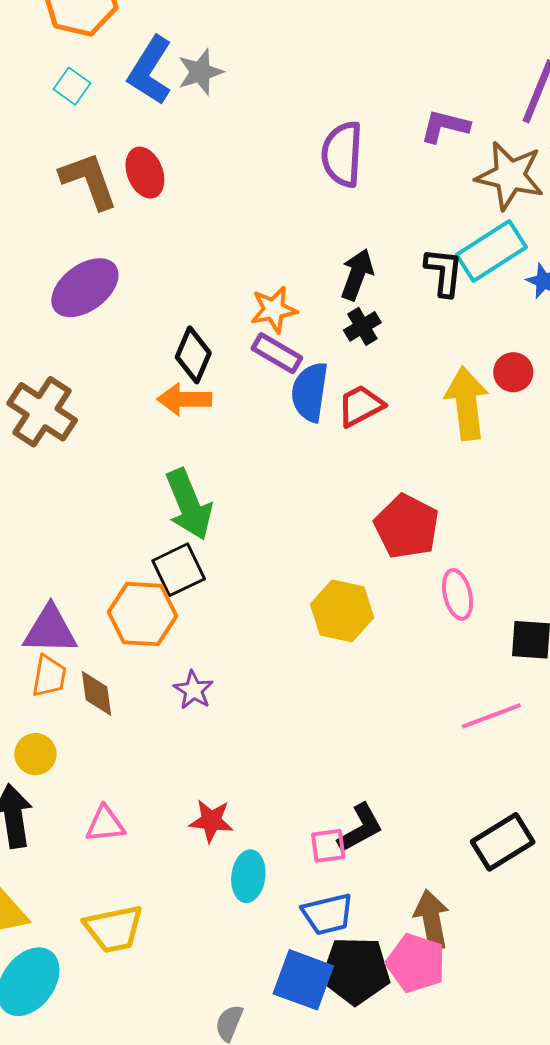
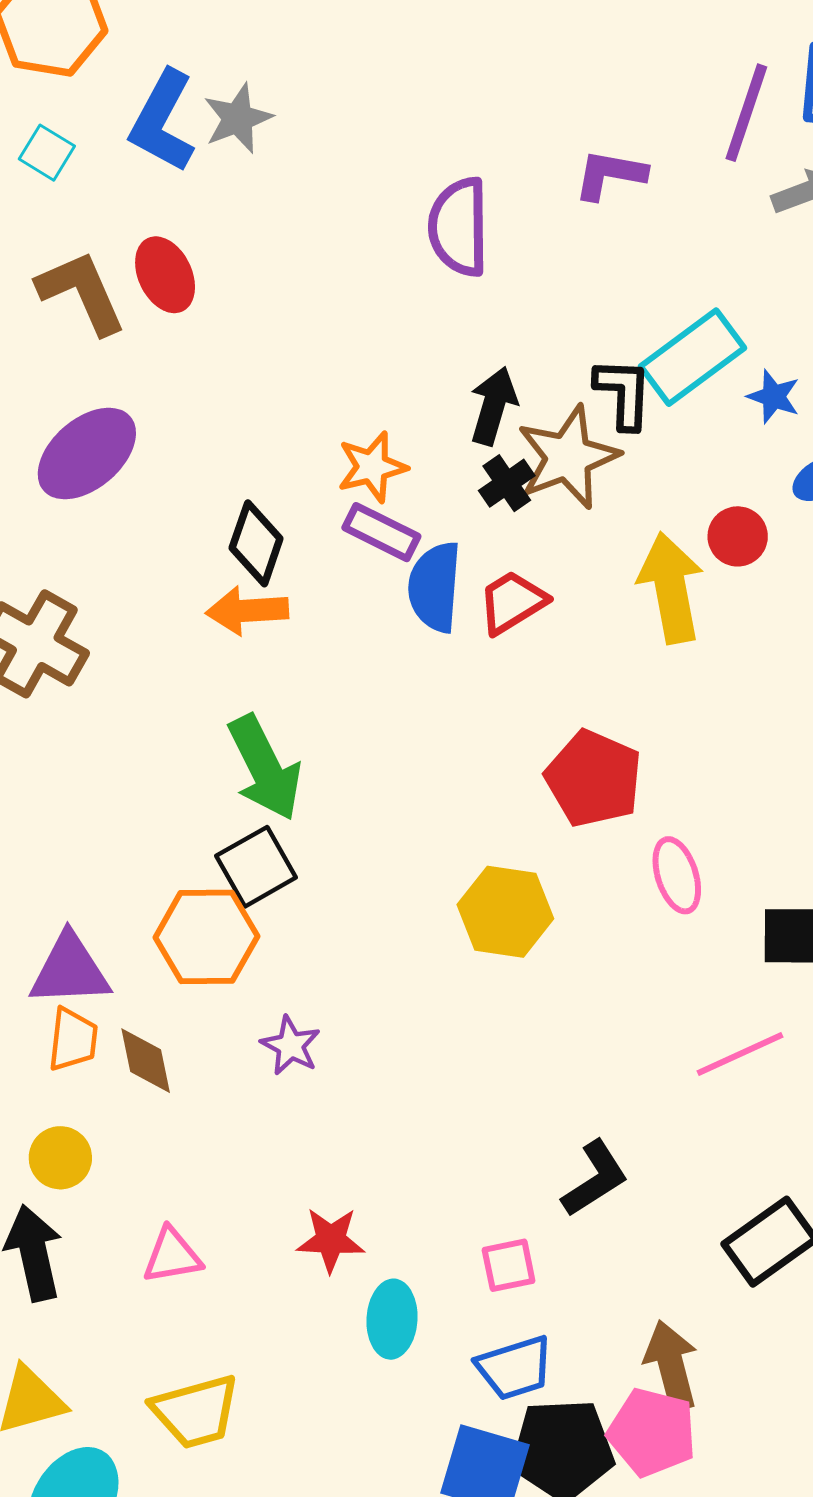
brown star: (510, 176) -> (568, 457), moved, turned -30
black L-shape: (360, 828) -> (595, 1179), moved

